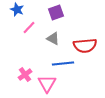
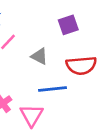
purple square: (56, 13) -> (68, 25), moved

